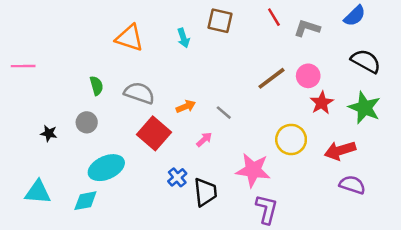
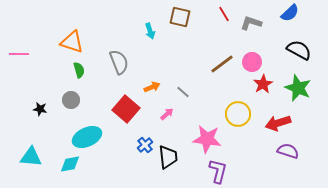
orange triangle: (130, 38) -> (72, 42), moved
gray semicircle: (139, 93) -> (119, 62), moved, turned 50

